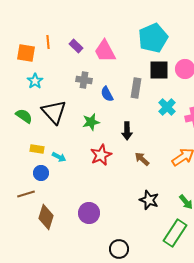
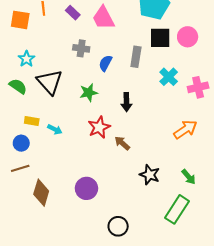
cyan star: (35, 81) -> (26, 59), moved
blue semicircle: (107, 94) -> (105, 63), turned 56
brown arrow: (142, 159) -> (122, 143), moved
blue circle: (41, 173) -> (21, 143), moved

